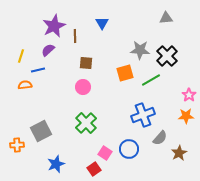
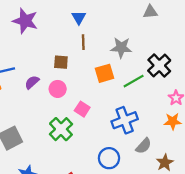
purple star: (54, 26) -> (25, 21), turned -30
brown line: (75, 36) -> (83, 42), moved
purple semicircle: (48, 50) -> (32, 82), moved
black cross: (167, 56) -> (159, 65), moved
pink square: (105, 153) -> (82, 109), moved

